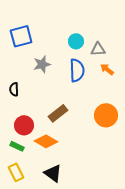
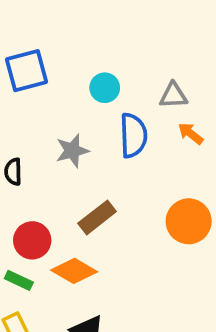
cyan circle: (76, 41) -> (105, 88), moved
gray star: (42, 64) -> (72, 151), moved

